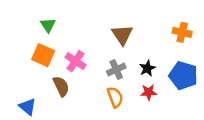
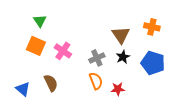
brown triangle: (122, 35) -> (121, 35), moved
brown semicircle: (61, 86) -> (51, 83), moved
red star: (149, 92) -> (118, 89), moved

